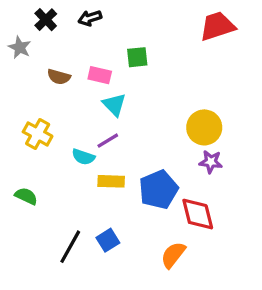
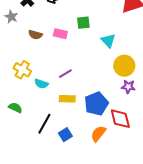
cyan triangle: (114, 105) -> (108, 41), moved
cyan semicircle: (83, 157) -> (41, 84), moved
black line: (70, 247) -> (44, 124), moved
orange semicircle: (173, 255) -> (98, 134), moved

